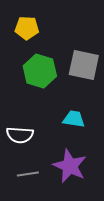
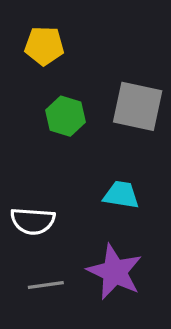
green hexagon: (40, 71) -> (66, 116), size x0.7

